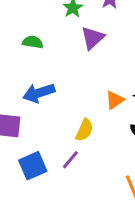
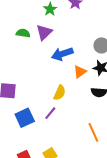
purple triangle: (93, 38) -> (44, 32), moved
blue arrow: (39, 93) -> (62, 54), moved

